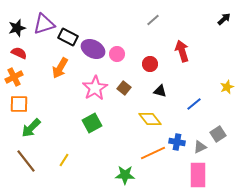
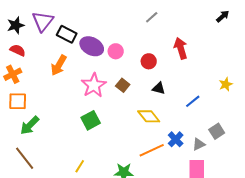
purple triangle: (44, 24) -> (43, 21), turned -35
blue cross: (177, 142) -> (176, 139), turned 35
yellow line: (64, 160) -> (80, 166), moved

